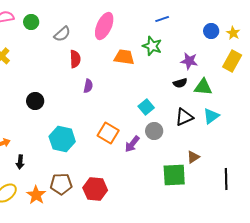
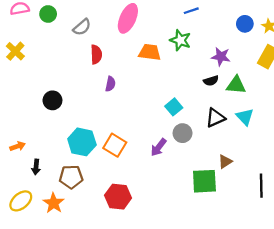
cyan triangle: (211, 116) -> (245, 117), turned -36
orange square: (108, 133) -> (115, 145), moved
brown pentagon: (61, 184) -> (71, 177), moved

